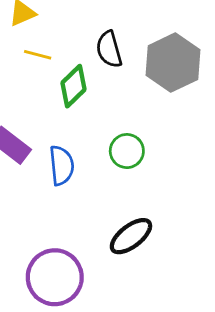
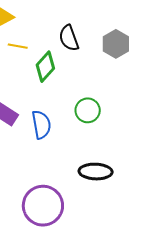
gray hexagon: (173, 63) -> (116, 44), size x0.7
black ellipse: (131, 236) -> (96, 172), turned 44

